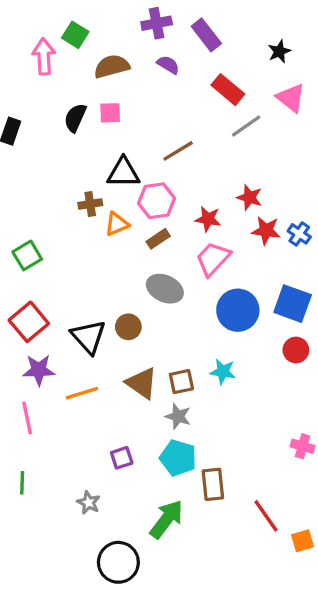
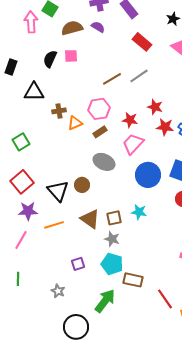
purple semicircle: (168, 65) -> (98, 27), moved
gray line: (246, 126) -> (139, 76), moved
black triangle: (123, 173) -> (34, 92), moved
pink line: (27, 418) -> (21, 240), turned 42
brown rectangle: (213, 484) -> (133, 280), turned -72

